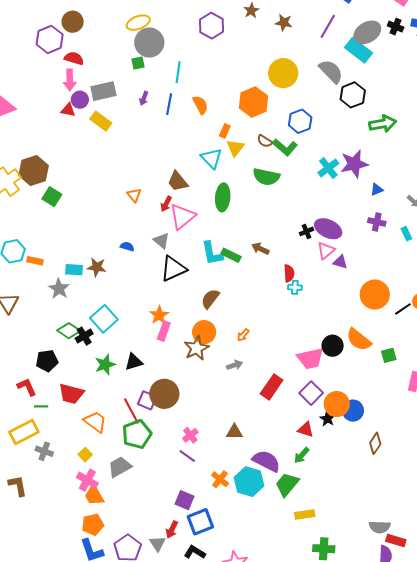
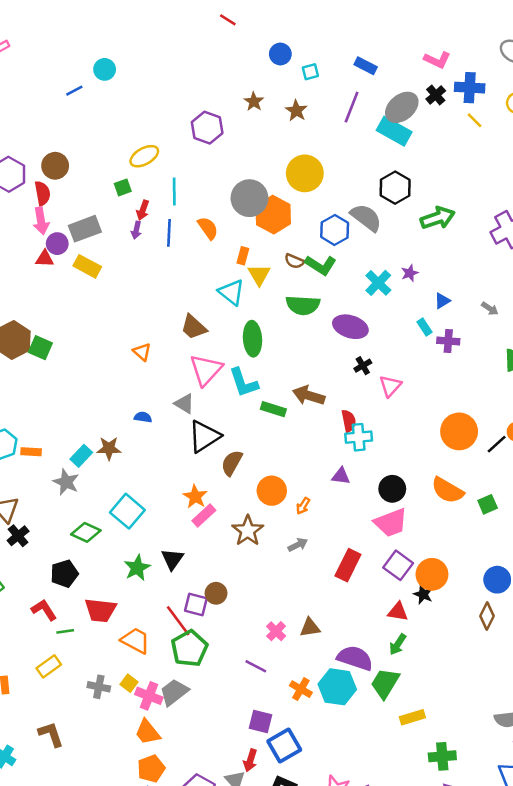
brown circle: (73, 22) -> (55, 166), moved
yellow ellipse: (138, 23) -> (144, 156), moved
brown star: (284, 23) -> (296, 111), turned 30
black cross: (396, 27) -> (436, 95), turned 35
gray circle: (149, 43) -> (249, 198), moved
red semicircle: (74, 58) -> (42, 193), turned 72
gray semicircle: (331, 71) -> (366, 218), moved
purple star: (354, 164) -> (410, 273), size x0.5
green square: (52, 197) -> (40, 348), moved
red arrow: (166, 204) -> (143, 210), moved
purple ellipse: (328, 229) -> (350, 327), moved
cyan rectangle: (406, 234) -> (424, 327), moved
brown arrow: (260, 249) -> (309, 395), size x1.4
cyan L-shape: (212, 253) -> (243, 383), moved
purple triangle: (340, 262) -> (341, 476), moved
cyan rectangle: (74, 270) -> (81, 456), turned -42
cyan cross: (295, 287) -> (359, 437), size x1.5
brown semicircle: (210, 299) -> (232, 463), moved
pink rectangle: (164, 331) -> (204, 515), turned 36
orange circle: (204, 332) -> (272, 491), moved
black cross: (84, 336) -> (18, 536), moved
black circle: (333, 346) -> (392, 489), moved
black triangle: (134, 362) -> (172, 559), turned -30
brown circle: (164, 394) -> (216, 593), size x0.6
blue circle: (353, 411) -> (497, 580), moved
yellow rectangle: (24, 432) -> (49, 666), size x0.7
pink cross: (190, 435) -> (276, 631), moved
gray cross: (44, 451) -> (99, 687), moved
pink cross: (87, 480) -> (149, 696), moved

